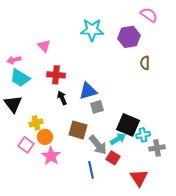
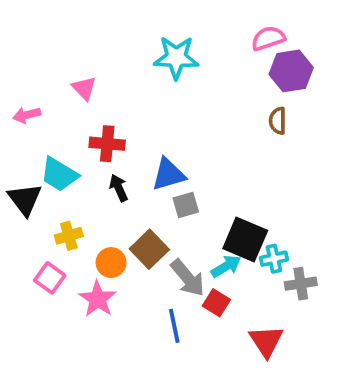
pink semicircle: (149, 15) -> (268, 38), moved, turned -54
purple hexagon: (129, 37) -> (291, 71), moved
cyan trapezoid: (20, 78) -> (59, 174), moved
brown square: (78, 130) -> (149, 249), turned 30
orange circle: (45, 137) -> (111, 263), moved

